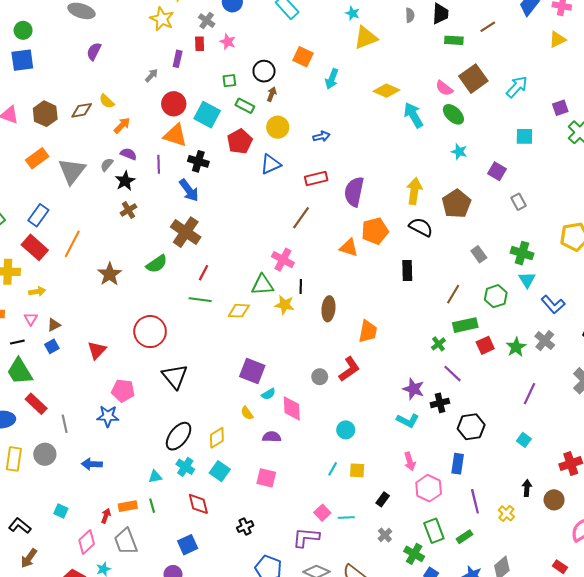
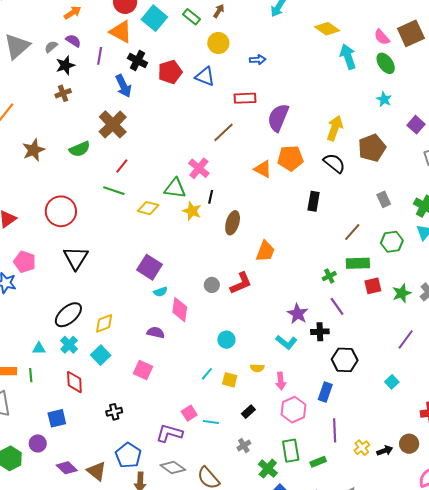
red pentagon: (240, 141) -> (170, 72), moved
blue triangle: (271, 164) -> (205, 76), turned 35
yellow semicircle: (247, 413) -> (257, 368), moved, turned -64
black arrow: (527, 488) -> (385, 451), moved, turned 56

